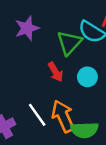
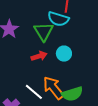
red arrow: (56, 72) -> (39, 56), turned -63

